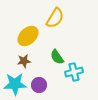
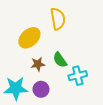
yellow semicircle: (55, 18) -> (58, 19), turned -40
brown star: (24, 61) -> (38, 64), moved

